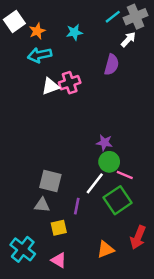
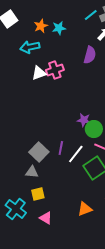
orange star: (37, 31) -> (41, 26), moved
green circle: (109, 162) -> (94, 129), moved
gray square: (50, 181) -> (39, 152), turned 30
purple line: (77, 206) -> (61, 148), moved
yellow square: (59, 228) -> (38, 194), moved

